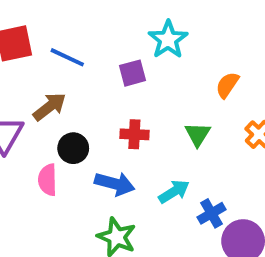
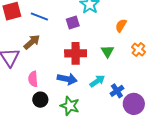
red cross: (134, 134) -> (76, 53), size x1.5
black circle: (73, 148) -> (40, 100), moved

